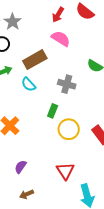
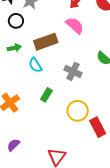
green rectangle: (53, 111) -> (46, 95), moved
yellow circle: (69, 129) -> (78, 111), moved

